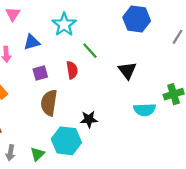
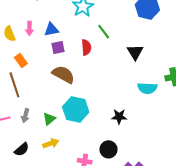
blue triangle: (32, 42) -> (51, 29), moved
brown semicircle: (49, 103) -> (63, 74), turned 105
black star: (89, 119) -> (119, 117), moved

